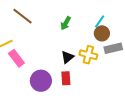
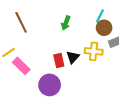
brown line: (23, 16) -> (21, 22), turned 35
red rectangle: (66, 78) -> (59, 60), moved

